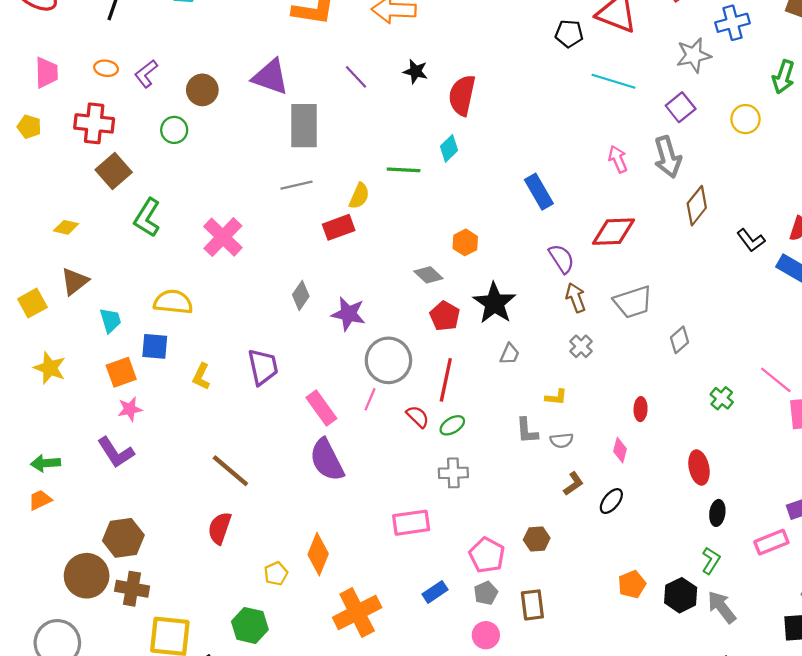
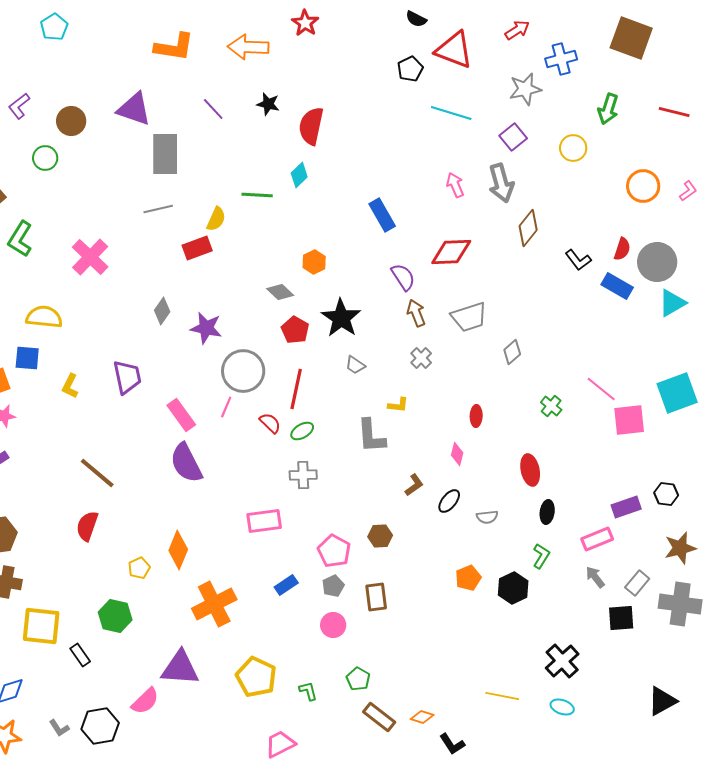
black pentagon: (569, 34) -> (410, 69), turned -30
gray trapezoid: (510, 354) -> (355, 365), turned 100
gray L-shape: (527, 431) -> (371, 436), size x1.4
gray semicircle: (562, 440) -> (487, 517), moved
gray arrow: (722, 607) -> (595, 577), moved, size x0.7

